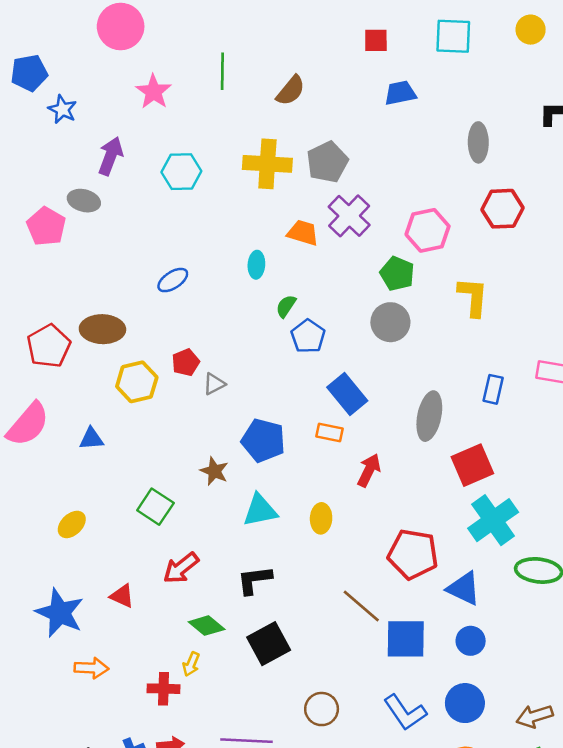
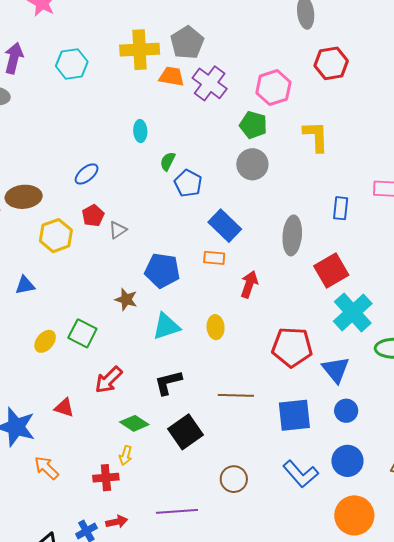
orange trapezoid: (303, 233) -> (172, 76), moved
blue ellipse: (173, 280) -> (87, 174), moved
yellow ellipse: (72, 524) -> (45, 341), moved
blue triangle: (464, 588) -> (336, 370), turned 32
brown line: (361, 606) -> (236, 395), moved, turned -32
orange arrow: (91, 668) -> (47, 468), turned -132

